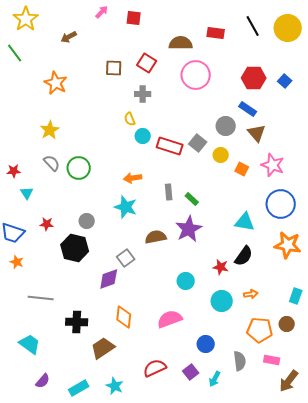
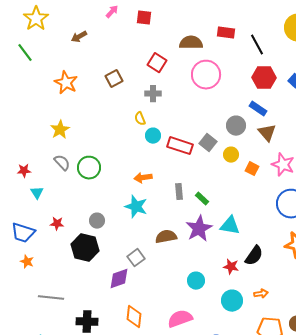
black line: (253, 26) -> (257, 45), moved
brown square: (114, 68) -> (114, 79), moved, turned -30
cyan triangle: (245, 222) -> (230, 226), moved

